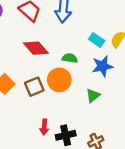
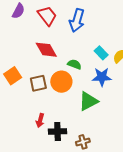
green triangle: (93, 96) -> (88, 101), size x1.5

